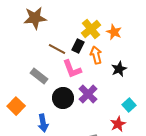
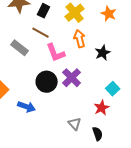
orange star: (114, 32) -> (109, 14), moved
black rectangle: (78, 46) -> (44, 11), moved
gray rectangle: (39, 76) -> (20, 48), moved
blue arrow: (43, 123) -> (27, 107), turned -60

